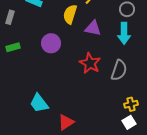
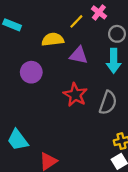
yellow semicircle: (70, 14) -> (53, 39), turned 66

